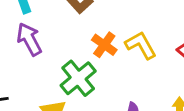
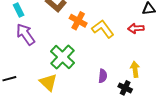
orange cross: (104, 45) -> (78, 21), moved

